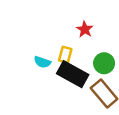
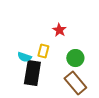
black rectangle: (73, 74) -> (32, 73), moved, turned 70

